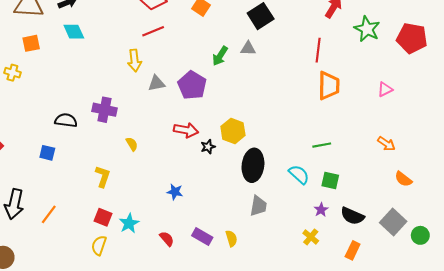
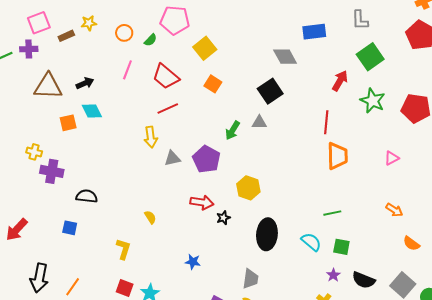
orange square: (31, 43) -> (68, 123), moved
purple cross: (105, 110) -> (52, 171), moved
yellow hexagon: (233, 131) -> (248, 188), moved
gray trapezoid: (258, 206) -> (250, 279), moved

